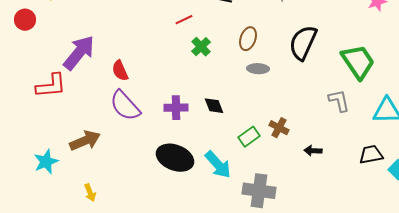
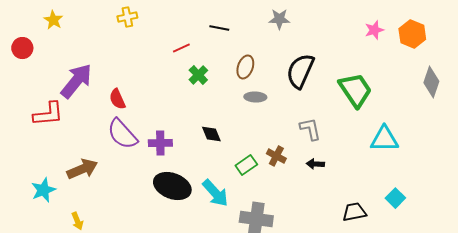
gray L-shape: (339, 101) -> (310, 129), moved
purple cross: (176, 108) -> (160, 143), moved
black arrow: (313, 151) -> (315, 164), moved
black trapezoid: (371, 155) -> (354, 212), moved
yellow arrow: (90, 193) -> (77, 221), moved

